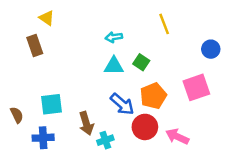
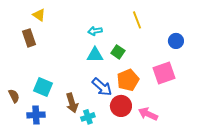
cyan square: (51, 104) -> (43, 87), turned 30

